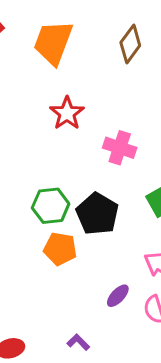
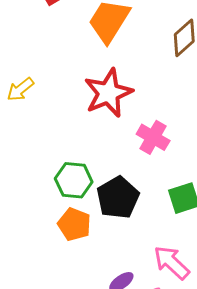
red star: (67, 113) -> (108, 93), size x1.4

